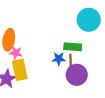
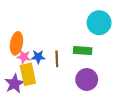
blue star: (59, 59) -> (38, 57), moved
brown line: (71, 62) -> (57, 59), moved

